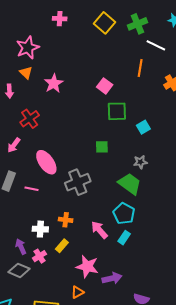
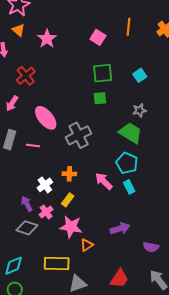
orange line: (140, 68) -> (129, 27), moved
green square: (117, 111) -> (103, 73), moved
white cross: (40, 229) -> (45, 185), turned -35
cyan rectangle: (124, 238) -> (129, 187), turned -56
pink star: (87, 266) -> (71, 227), moved

